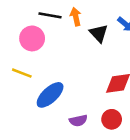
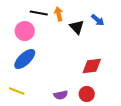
yellow line: (22, 73) -> (17, 91), moved
blue ellipse: (50, 95) -> (25, 59), moved

